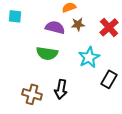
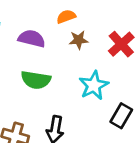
purple semicircle: (55, 27) -> (32, 39), moved

